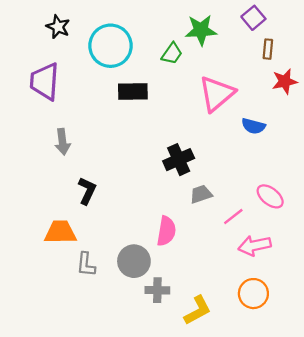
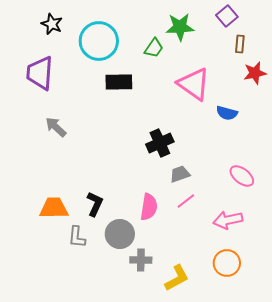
pink triangle: (217, 94) -> (194, 84), turned -45
gray arrow: (63, 142) -> (56, 127), turned 140
black L-shape: (87, 191) -> (95, 204), moved
pink line: (233, 217) -> (186, 201), moved

